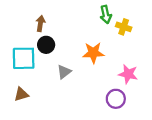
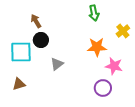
brown arrow: (40, 23) -> (36, 21), turned -40
yellow cross: (124, 27) -> (123, 31), moved, turned 32
orange star: (93, 53) -> (97, 47), moved

